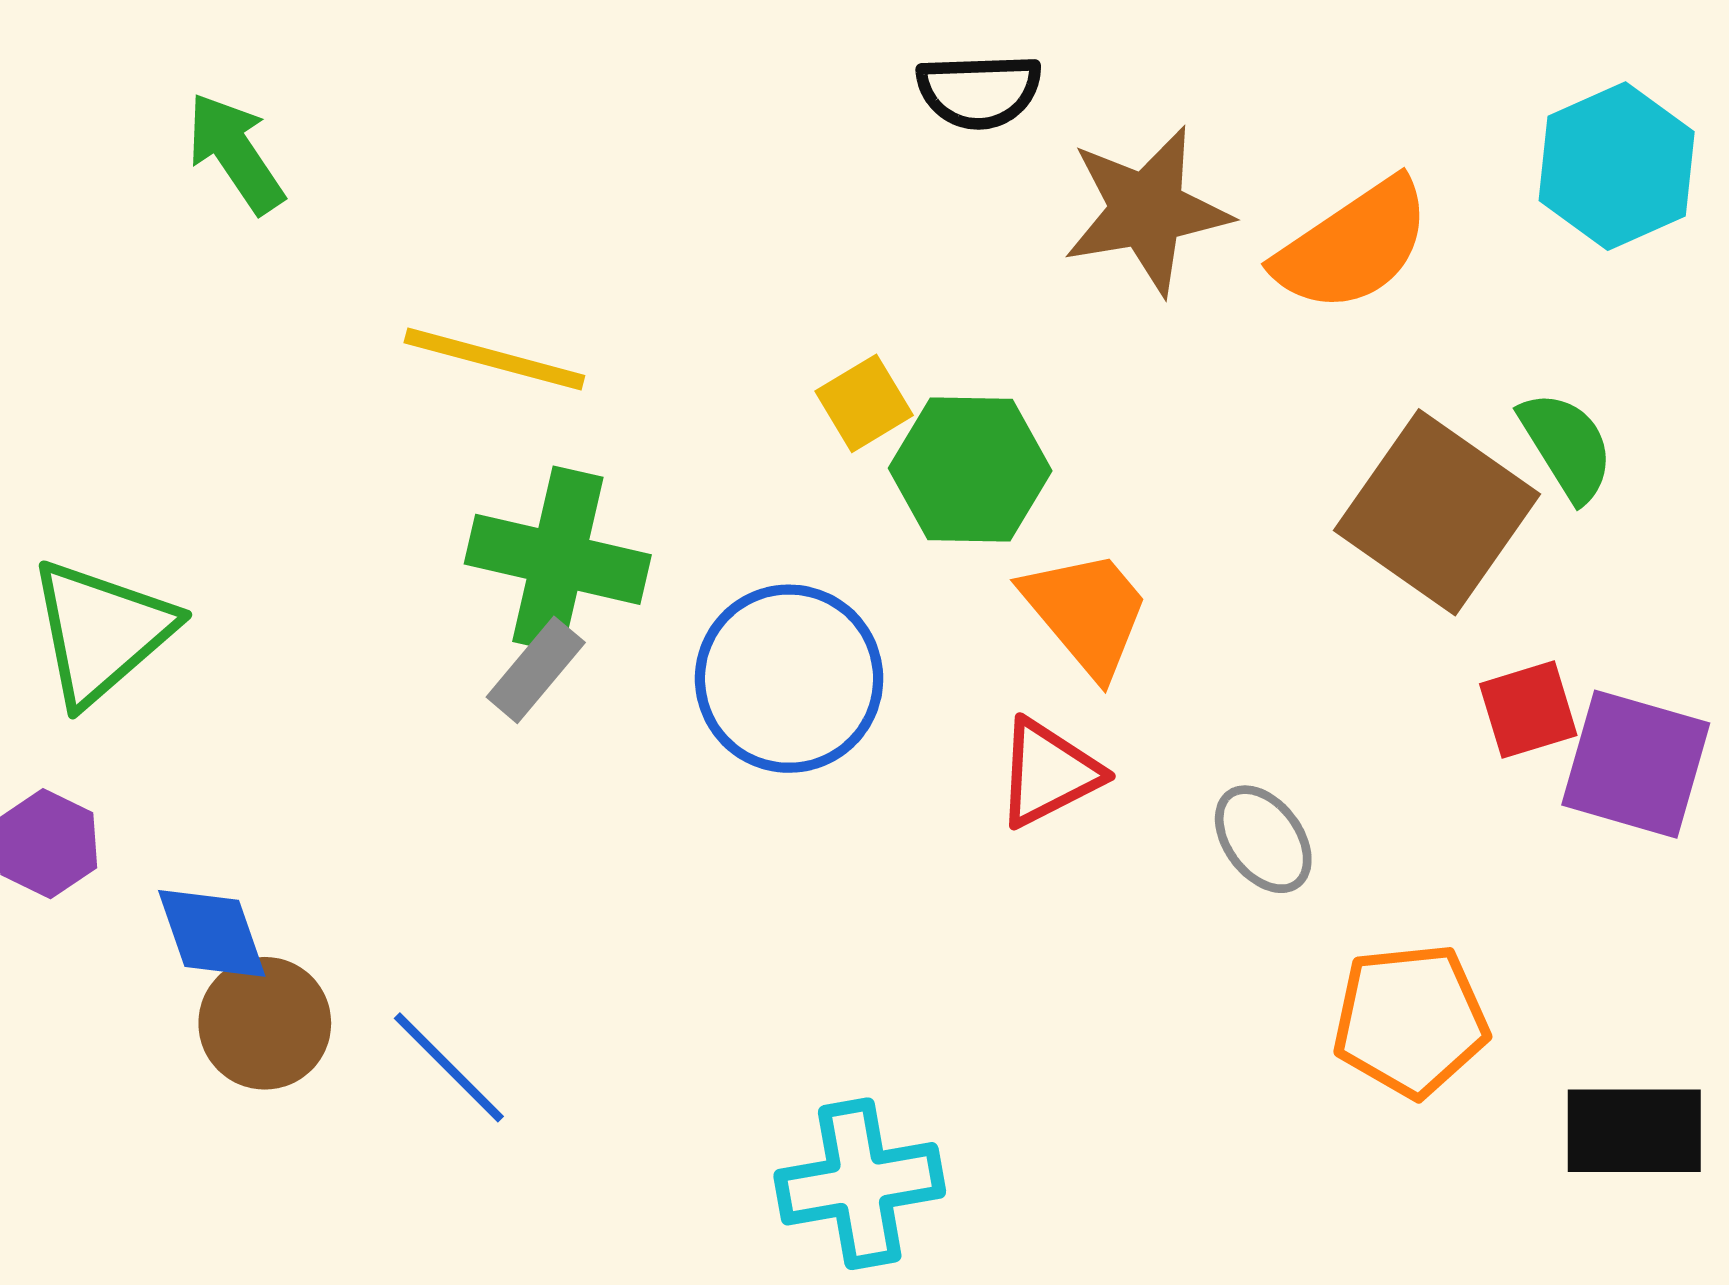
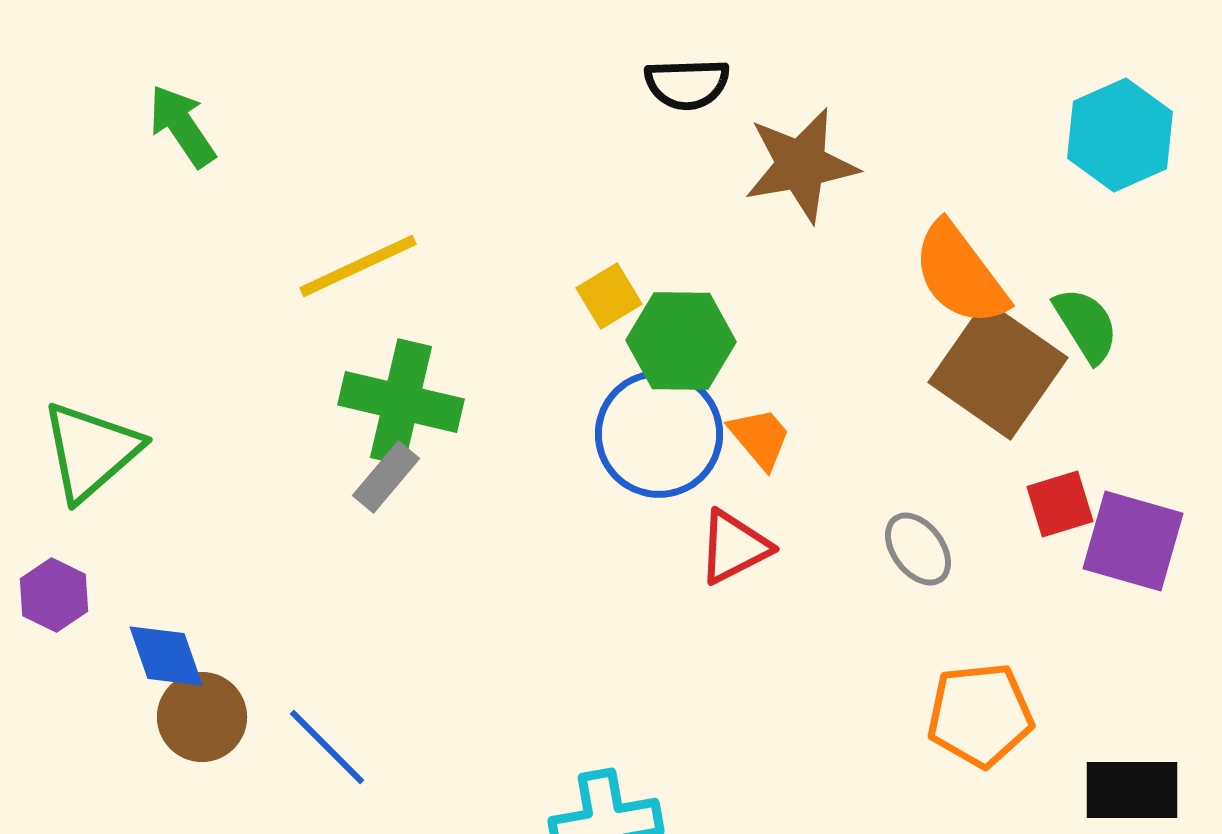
orange semicircle: (1353, 246) -> (960, 274), moved, turned 87
yellow line: (494, 359) -> (358, 266), turned -40
orange trapezoid: (1086, 612) -> (760, 438), size x0.7
blue circle: (789, 679) -> (659, 434), moved
gray ellipse: (1263, 839) -> (918, 549), moved

